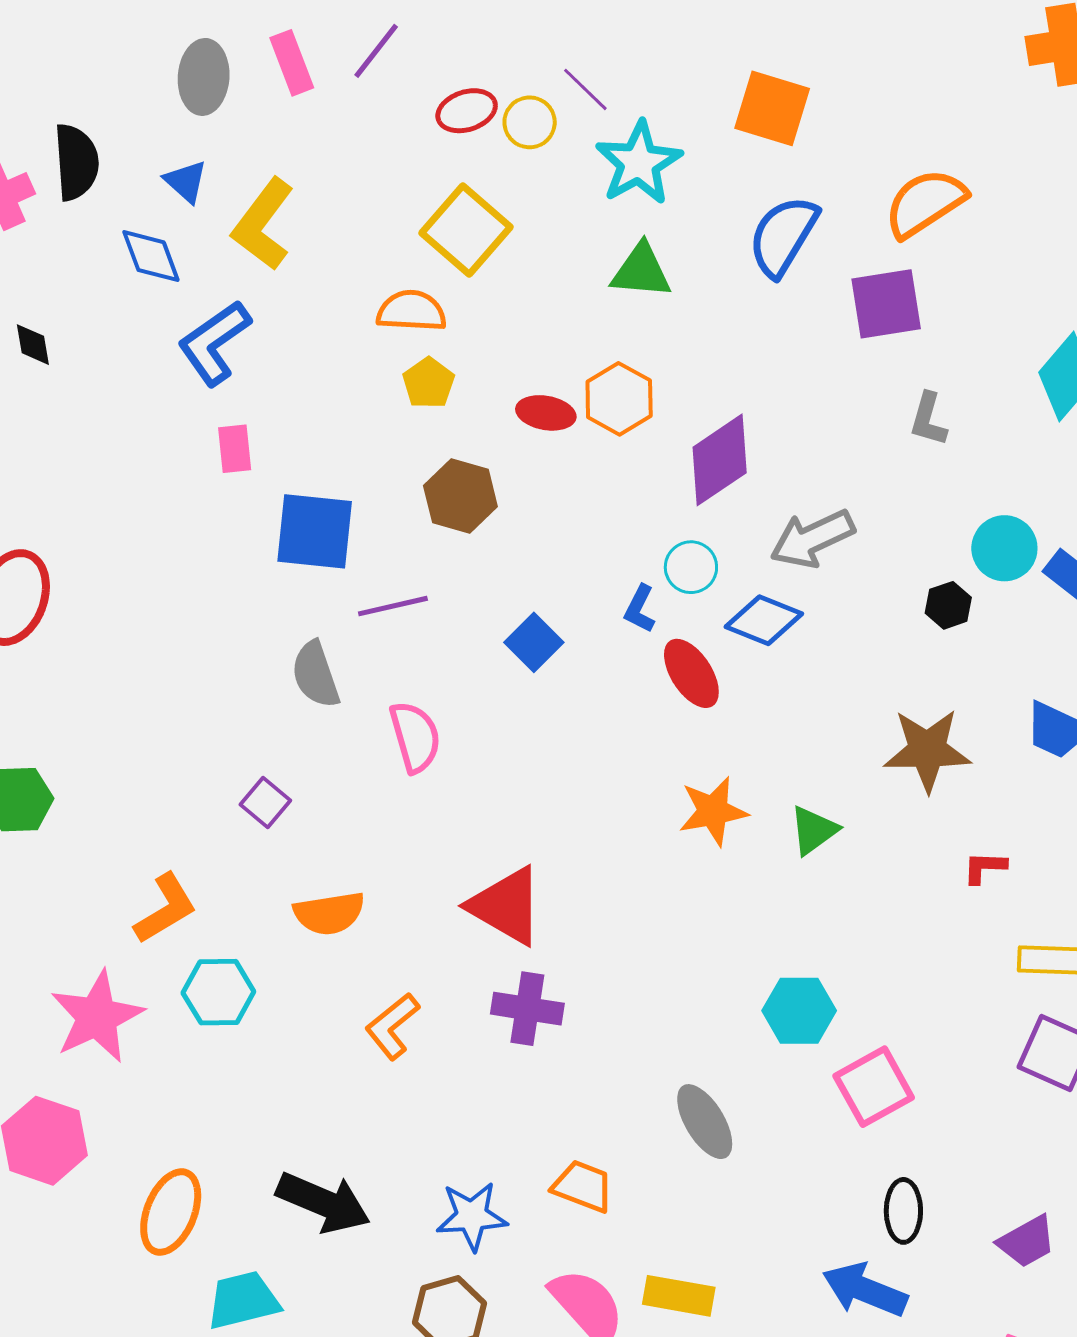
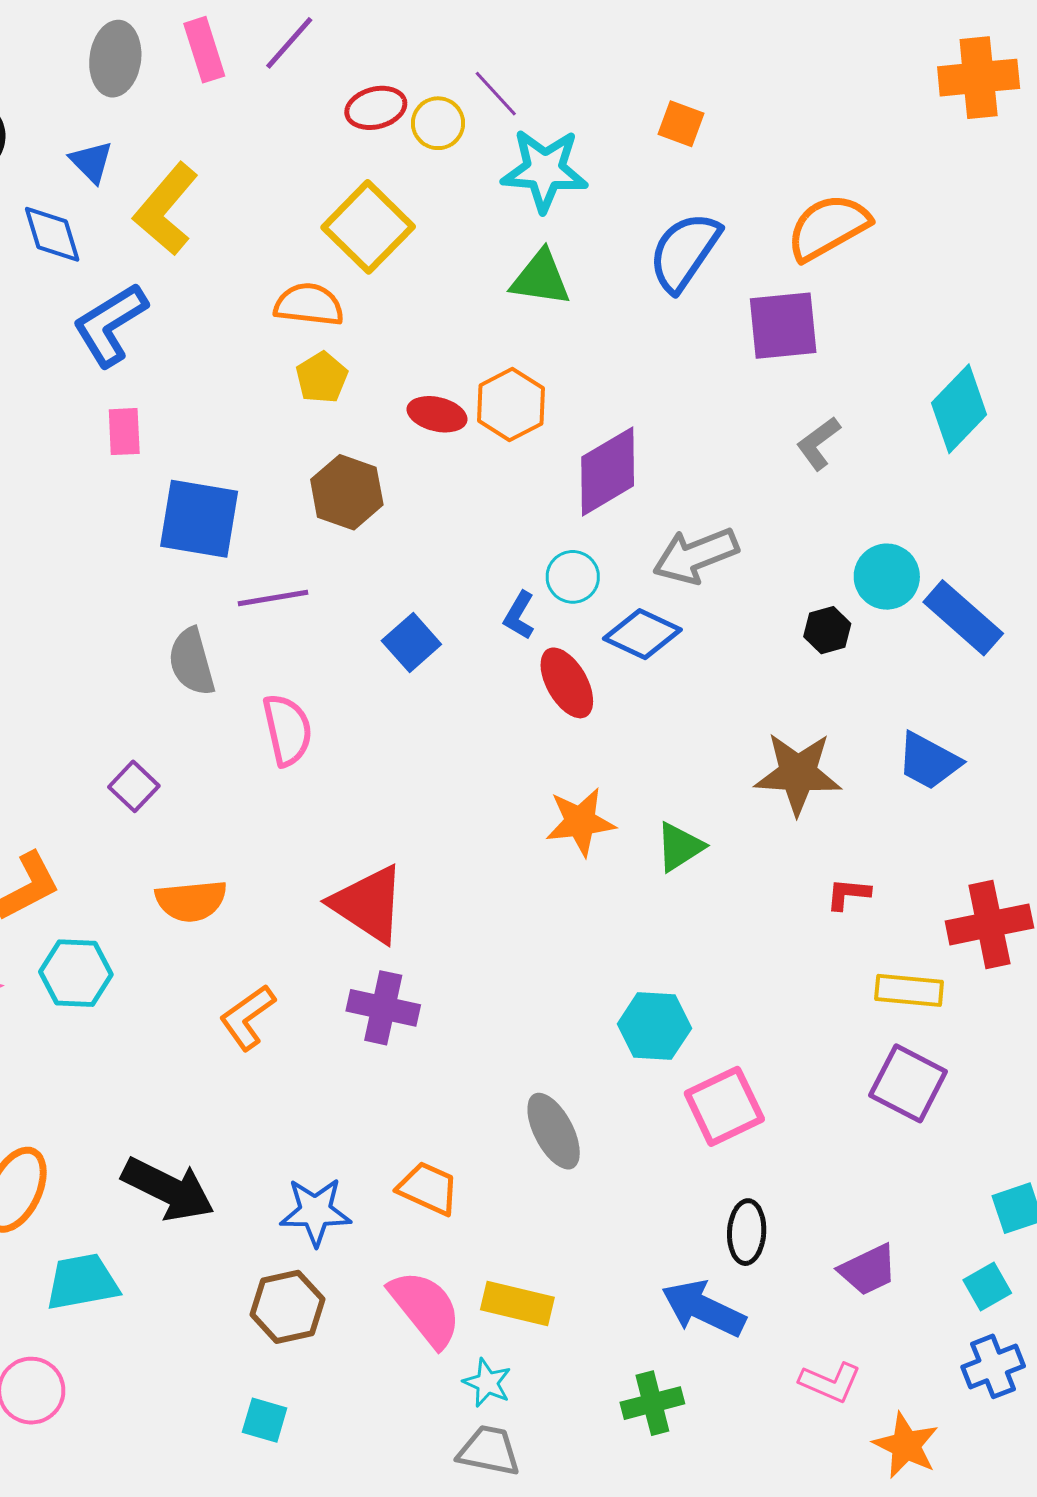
orange square: (772, 108) -> (681, 124), size x0.6
cyan star: (639, 163) -> (544, 170), turned 30
gray L-shape: (928, 419) -> (818, 443), turned 34

